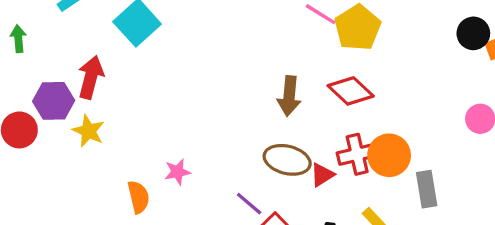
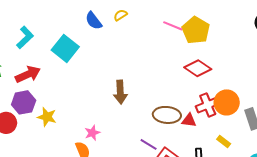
red arrow: (91, 77) -> (28, 74), moved, turned 60
brown arrow: (289, 96) -> (120, 92), moved
pink star: (177, 172) -> (92, 133), moved
red triangle: (322, 175) -> (189, 120), turned 49

